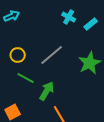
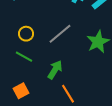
green line: (26, 78) -> (24, 57), moved

